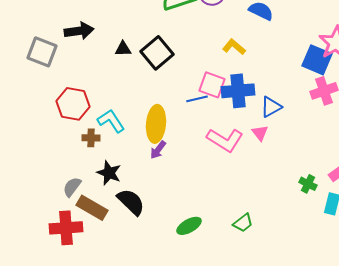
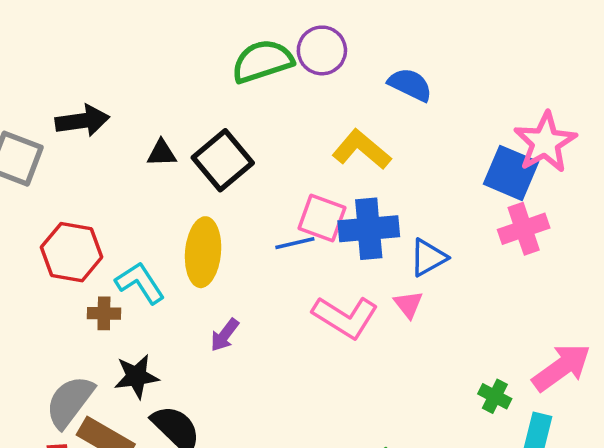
yellow L-shape: (234, 47) -> (362, 150), size x1.4
yellow ellipse: (156, 124) -> (203, 252), moved
black star: (109, 173) -> (136, 376), turned -30
gray semicircle: (72, 187) -> (70, 402), size x1.5

